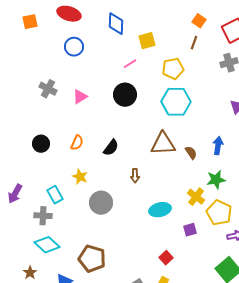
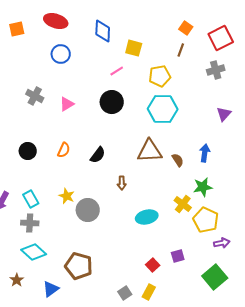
yellow square: (147, 41) -> (134, 48), turned 30
yellow star: (80, 177) -> (67, 196), moved
cyan rectangle: (55, 195) -> (31, 199), moved
purple square: (190, 230) -> (178, 256), moved

